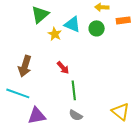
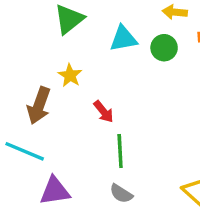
cyan triangle: (72, 24) -> (123, 39), turned -36
yellow star: (55, 34) -> (70, 75), moved

